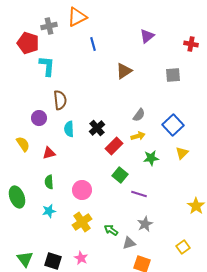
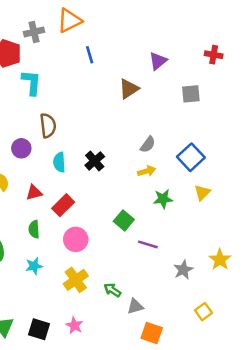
purple triangle: (147, 36) -> (158, 61), moved
red rectangle: (114, 146) -> (63, 205), moved
gray star: (145, 224) -> (183, 270), moved

